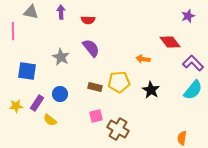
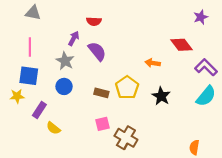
purple arrow: (61, 12) -> (74, 38), moved, turned 32
pink line: (13, 31) -> (30, 47), moved
yellow pentagon: (119, 82) -> (127, 88), turned -30
blue circle: (60, 94) -> (64, 86), moved
yellow star: (16, 106) -> (17, 96), moved

